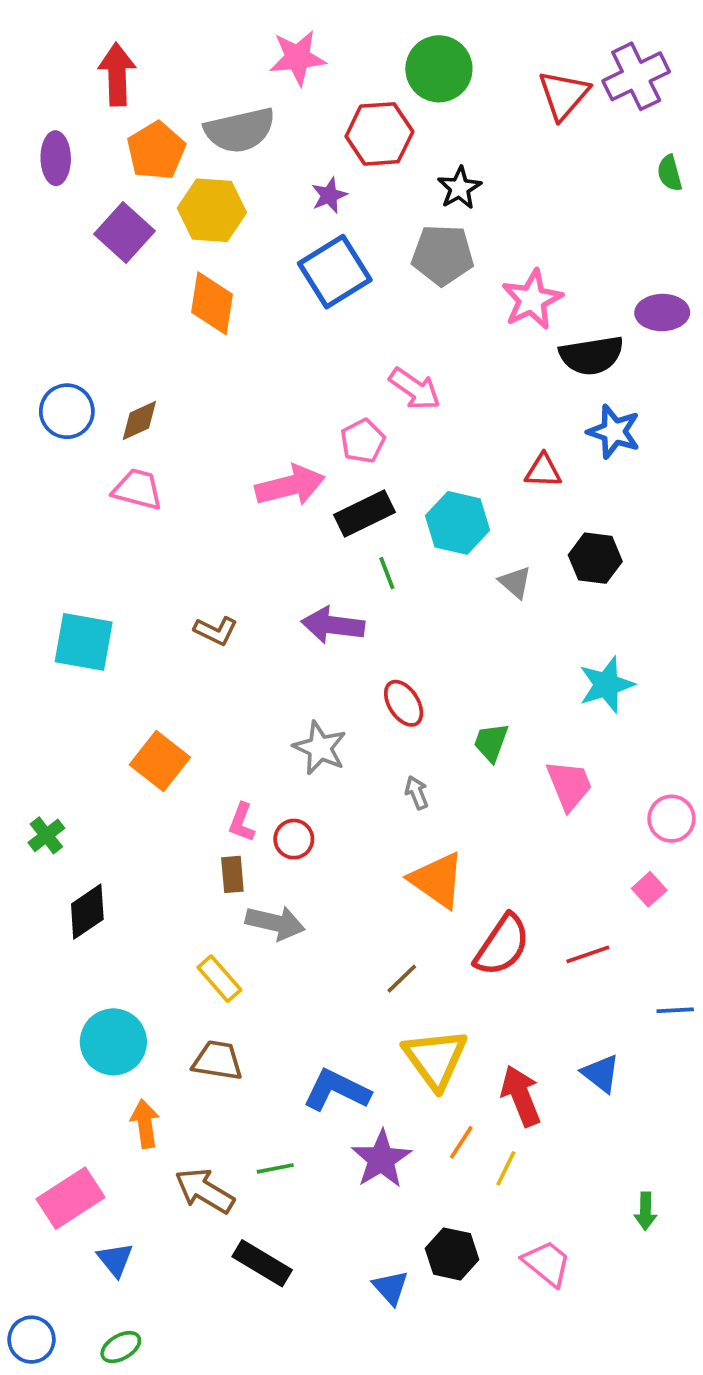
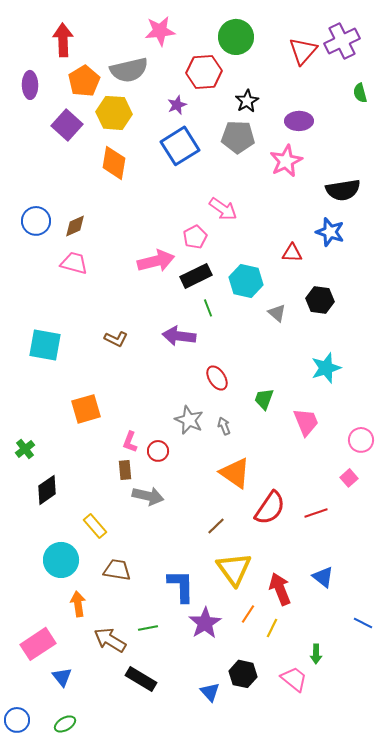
purple ellipse: (662, 313) -> (299, 121), moved
black semicircle: (592, 355) -> (343, 190), moved
gray star: (320, 748) -> (189, 420), moved
orange square: (160, 761) -> (86, 409), turned 36
yellow rectangle: (219, 979) -> (95, 526), moved
blue line: (675, 1010) -> (363, 623), moved, turned 30
blue L-shape: (337, 1090) -> (181, 586), turned 63
green arrow: (645, 1211) -> (316, 654), moved

